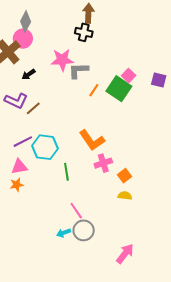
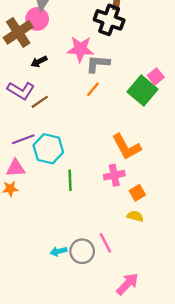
black cross: (84, 32) -> (109, 20), size x1.4
orange line: (94, 90) -> (93, 89), moved
orange L-shape: (92, 140) -> (126, 147), moved
pink line: (76, 211) -> (105, 243), moved

